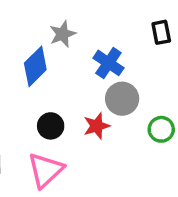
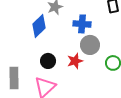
blue cross: (108, 63) -> (82, 24), turned -30

